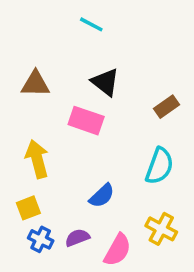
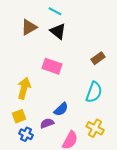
black triangle: (105, 82) -> (58, 31), moved
brown triangle: (35, 84) -> (29, 27), moved, turned -30
yellow arrow: (37, 159) -> (24, 88), turned 30
purple semicircle: (77, 238) -> (47, 123), moved

